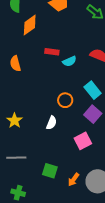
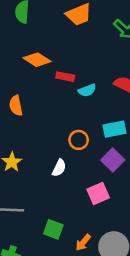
orange diamond: (30, 25) -> (37, 60), moved, turned 65
orange semicircle: (15, 64) -> (16, 106), moved
cyan rectangle: (93, 90) -> (114, 129), turned -66

